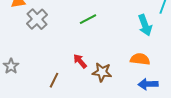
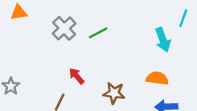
gray cross: (37, 19) -> (64, 28), moved
red arrow: (80, 61) -> (77, 76), moved

